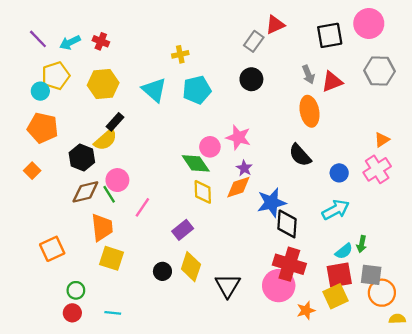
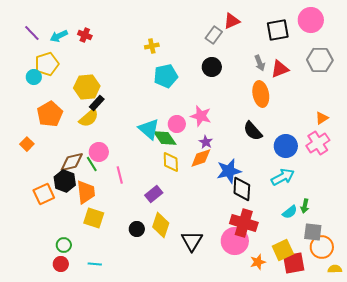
yellow hexagon: (103, 84) -> (87, 87), moved
cyan triangle: (154, 90) -> (149, 129), moved
orange pentagon: (43, 128) -> (50, 114), moved, turned 30
black hexagon: (82, 158) -> (65, 181), moved
blue circle: (339, 173) -> (286, 146), size x1.5
pink line: (142, 207) -> (120, 175), turned -48
orange square: (52, 249) -> (44, 194), moved
red square: (339, 275) -> (294, 263), moved

